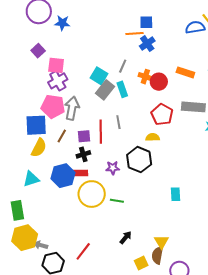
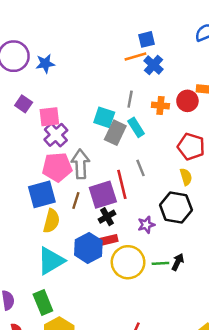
red circle: (159, 82) -> (187, 101), moved
purple square: (84, 136) -> (103, 195), size x1.6
yellow semicircle: (153, 137) -> (186, 177), turned 88
cyan triangle: (31, 179) -> (51, 261), size x1.4
black arrow: (126, 237) -> (178, 262), moved

